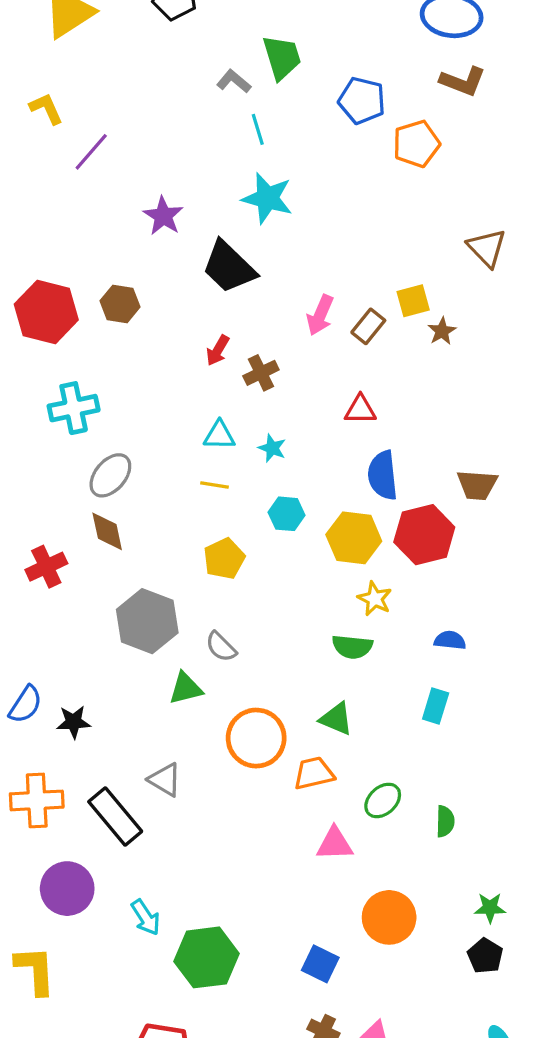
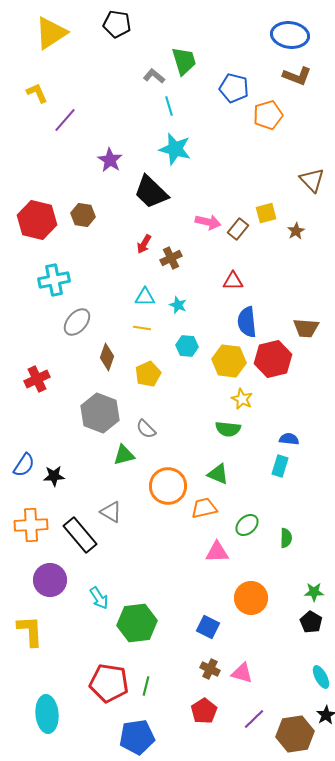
pink arrow: (320, 315) -> (208, 222), turned -100
brown star: (442, 331) -> (296, 231), moved
brown diamond: (107, 531) -> (107, 357), moved, turned 32
blue semicircle: (450, 640) -> (289, 439), moved

